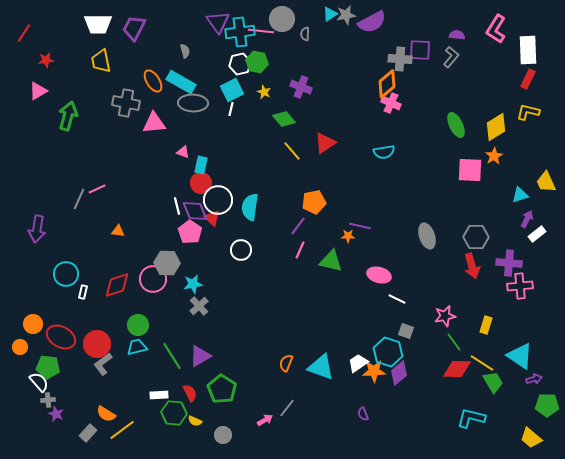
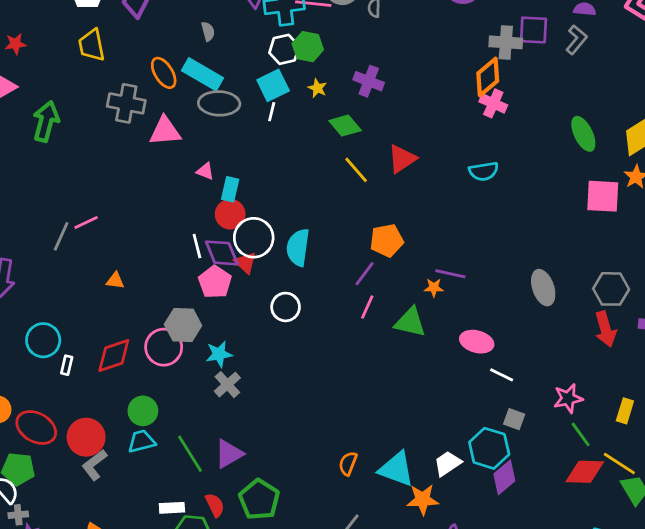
orange star: (374, 371) -> (423, 500), moved

